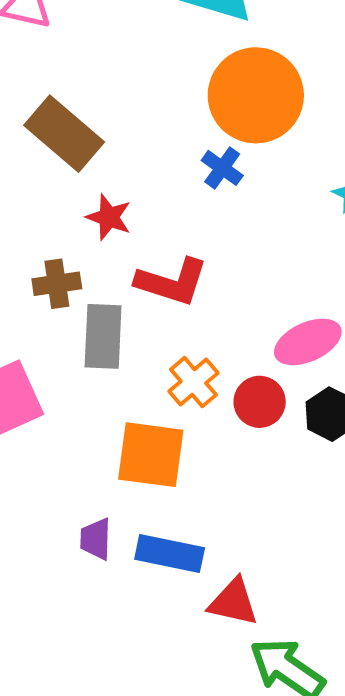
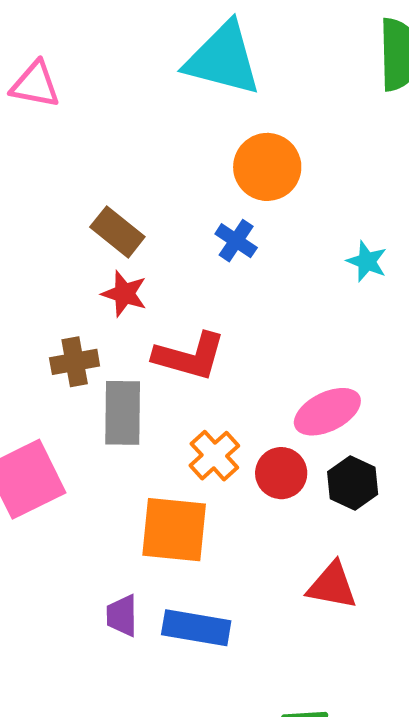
orange circle: (256, 95) -> (267, 167), size x0.7
brown rectangle: (64, 134) -> (117, 232), moved, size x0.7
red triangle: (233, 602) -> (332, 586), moved

